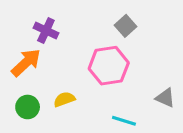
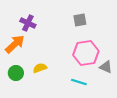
gray square: (126, 26) -> (80, 20), turned 32
pink hexagon: (109, 66) -> (86, 53), moved

